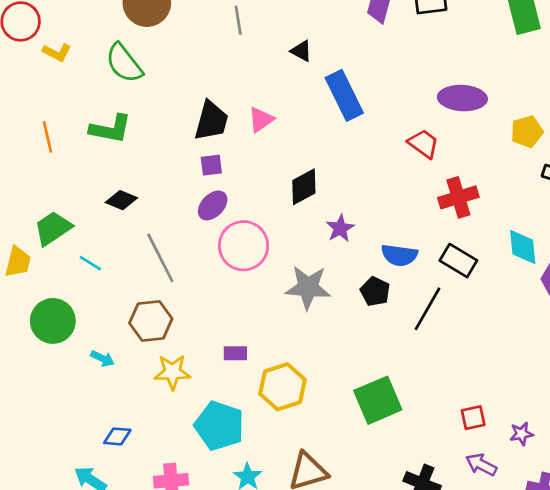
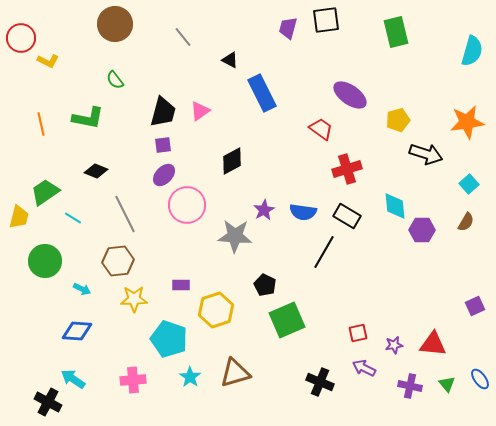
gray line: (238, 20) -> (183, 37), turned -30
green semicircle: (124, 63) -> (115, 80), moved, size x0.6
purple ellipse: (462, 98) -> (350, 95), turned 32
purple star: (340, 228) -> (264, 210), moved
black pentagon: (375, 291) -> (265, 285), moved
blue diamond: (117, 436) -> (77, 331), moved, size x1.4

